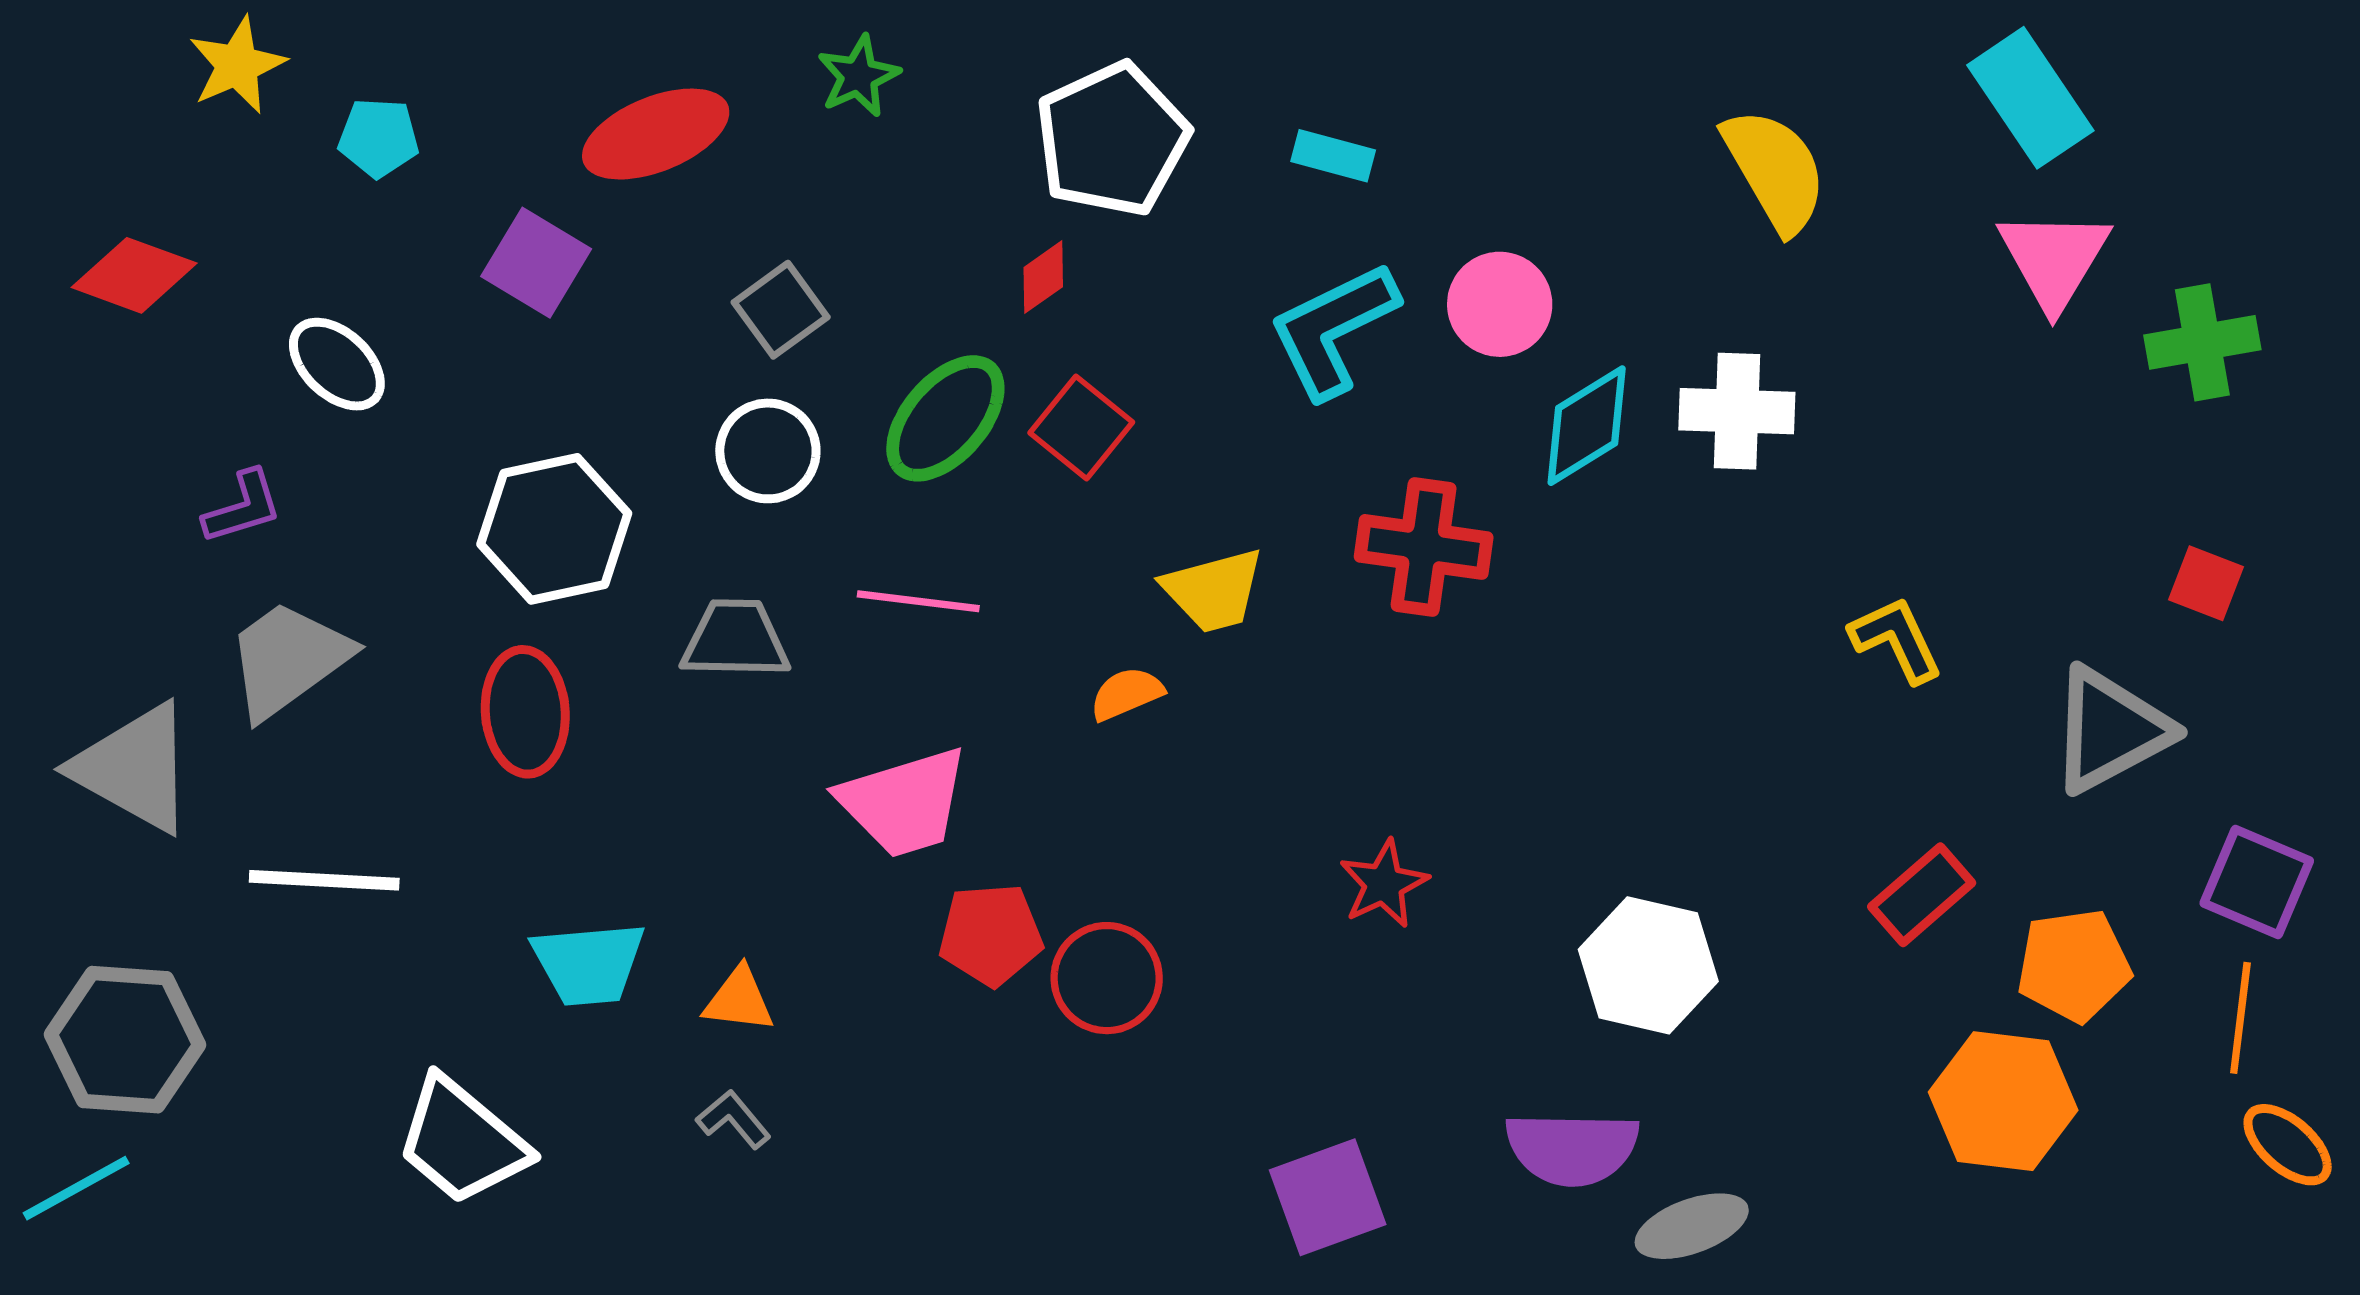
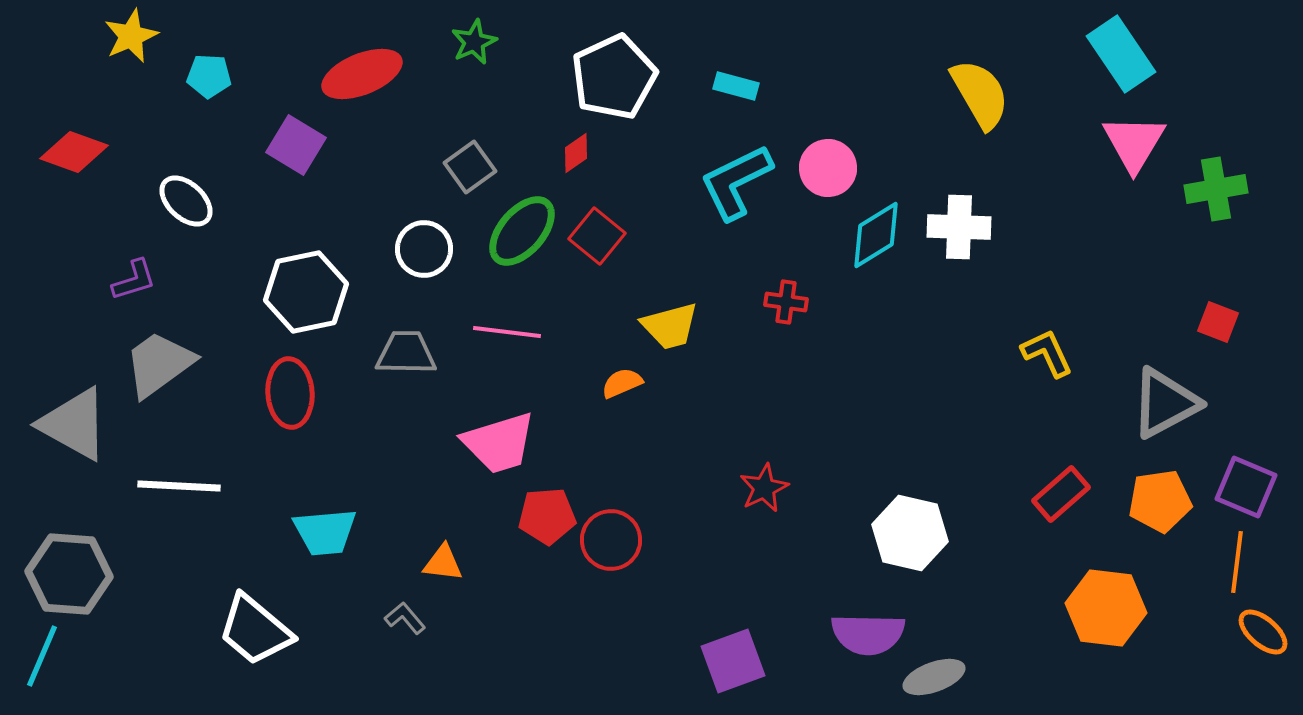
gray square: (781, 310) -> (470, 167), moved
red cross: (1424, 547) -> (786, 302), size x0.6
orange pentagon: (2074, 965) -> (1160, 501), moved
orange triangle: (739, 1000) -> (443, 563), moved
cyan line: (76, 1188) -> (42, 656), turned -38

